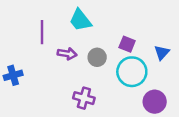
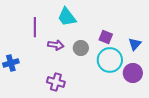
purple cross: (84, 98) -> (56, 82), moved
purple circle: (155, 102) -> (133, 73), moved

